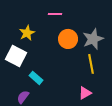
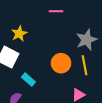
pink line: (55, 14) -> (56, 11), moved
orange circle: (68, 39) -> (61, 63), moved

